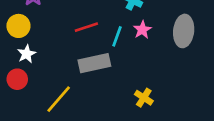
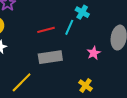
pink star: (142, 30) -> (94, 53), moved
cyan line: (117, 36) -> (69, 27), moved

